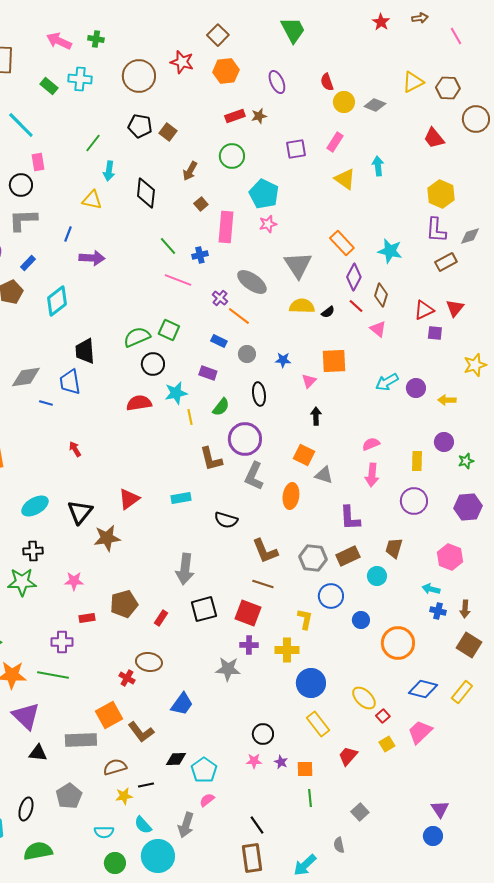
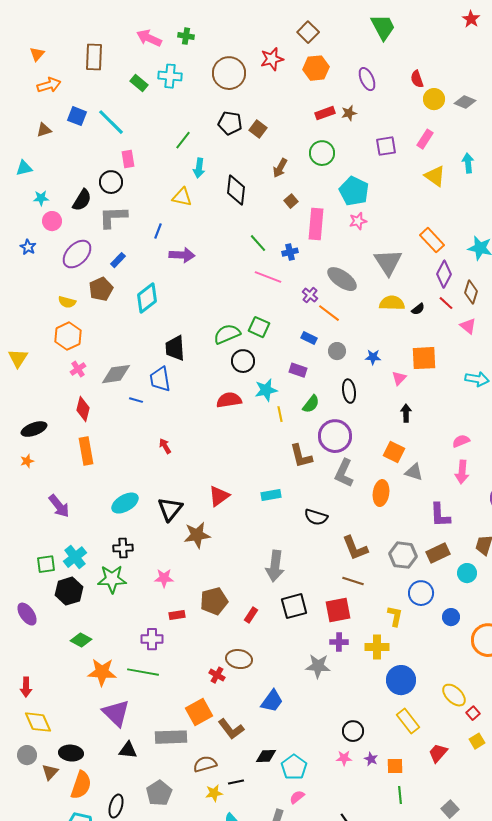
red star: (182, 62) -> (272, 59), turned -30
cyan arrow: (387, 382) -> (477, 379), turned -140
red square: (248, 613) -> (338, 610), turned -32

